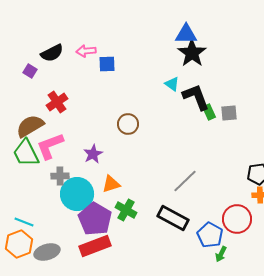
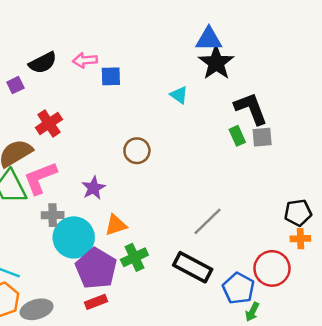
purple square: (30, 71) -> (15, 85), turned 32
cyan triangle: (172, 84) -> (179, 95), moved
black L-shape: (196, 97) -> (251, 109), moved
green cross: (126, 210) -> (134, 257), turned 35
red rectangle: (95, 246) -> (96, 302), size x0.6

